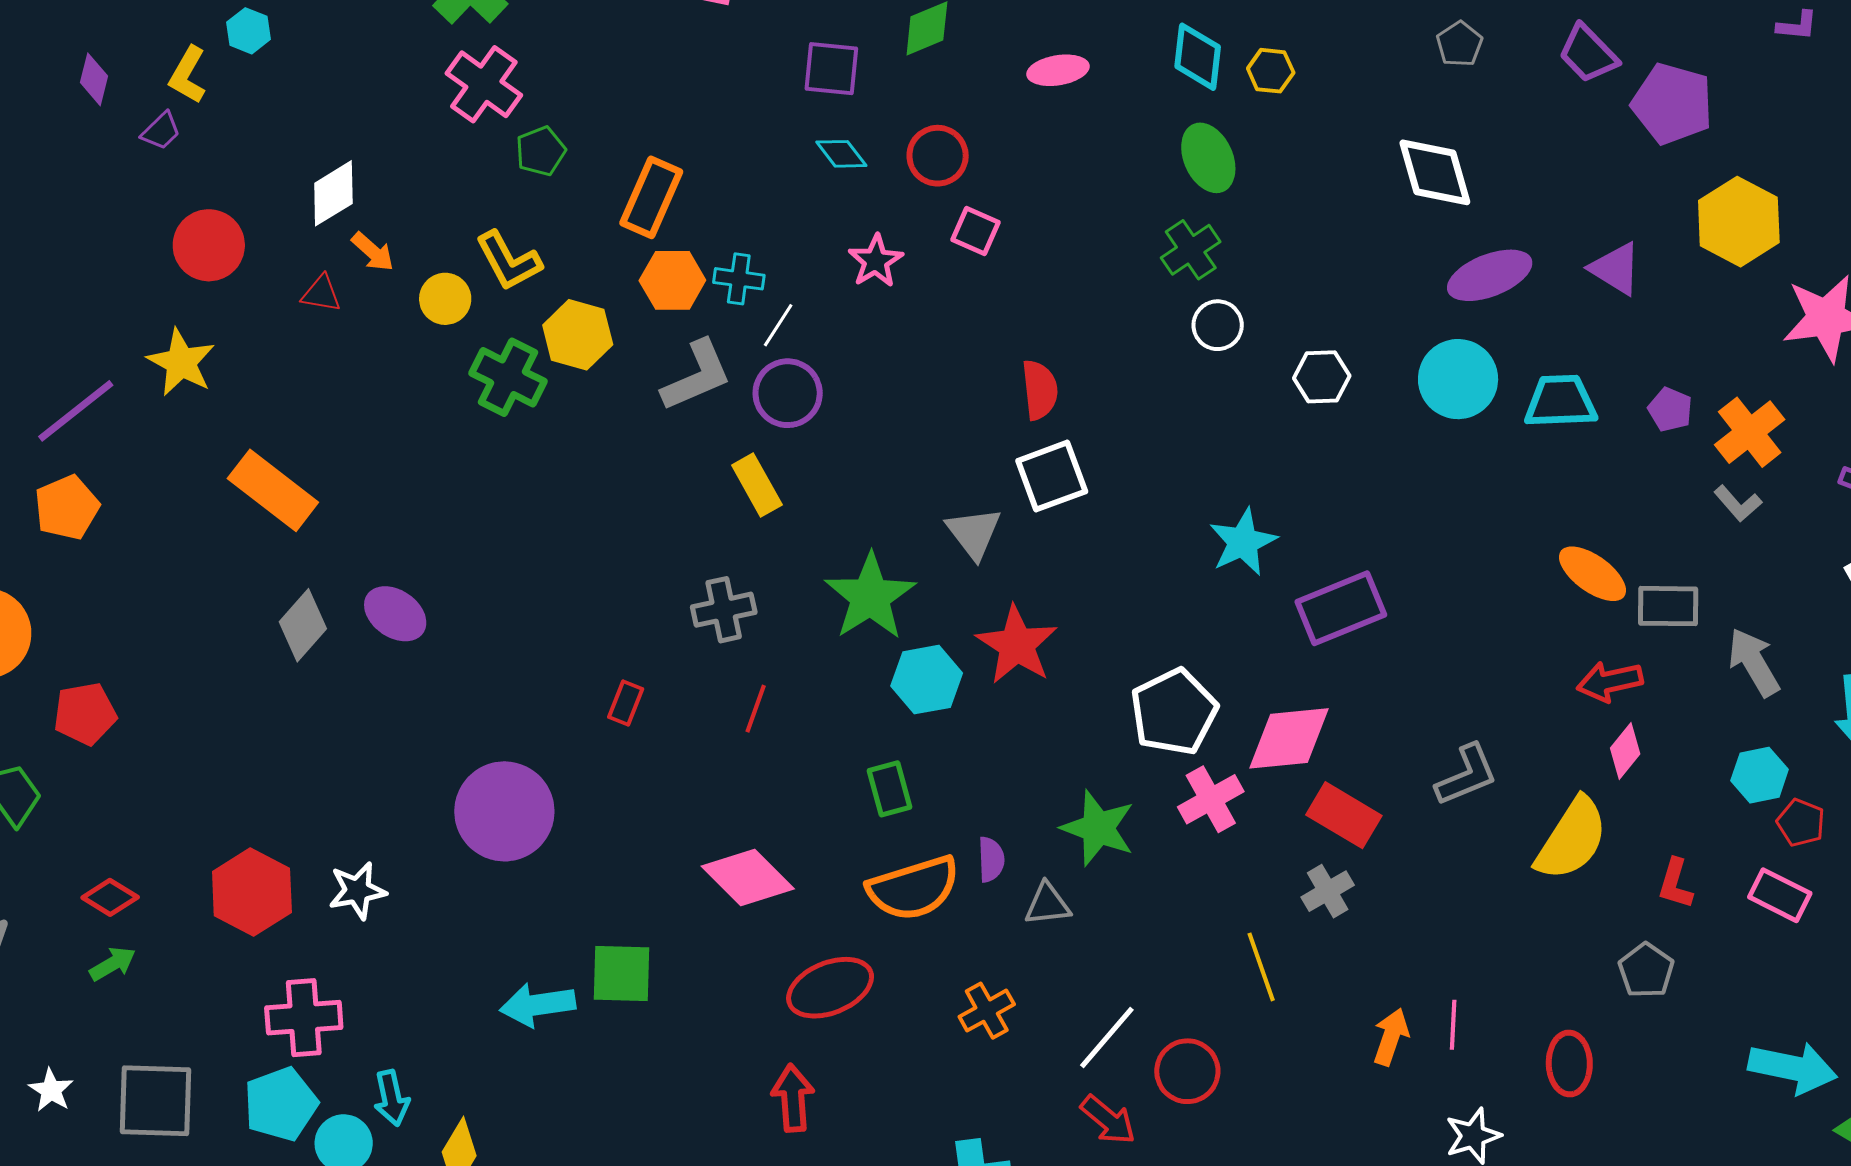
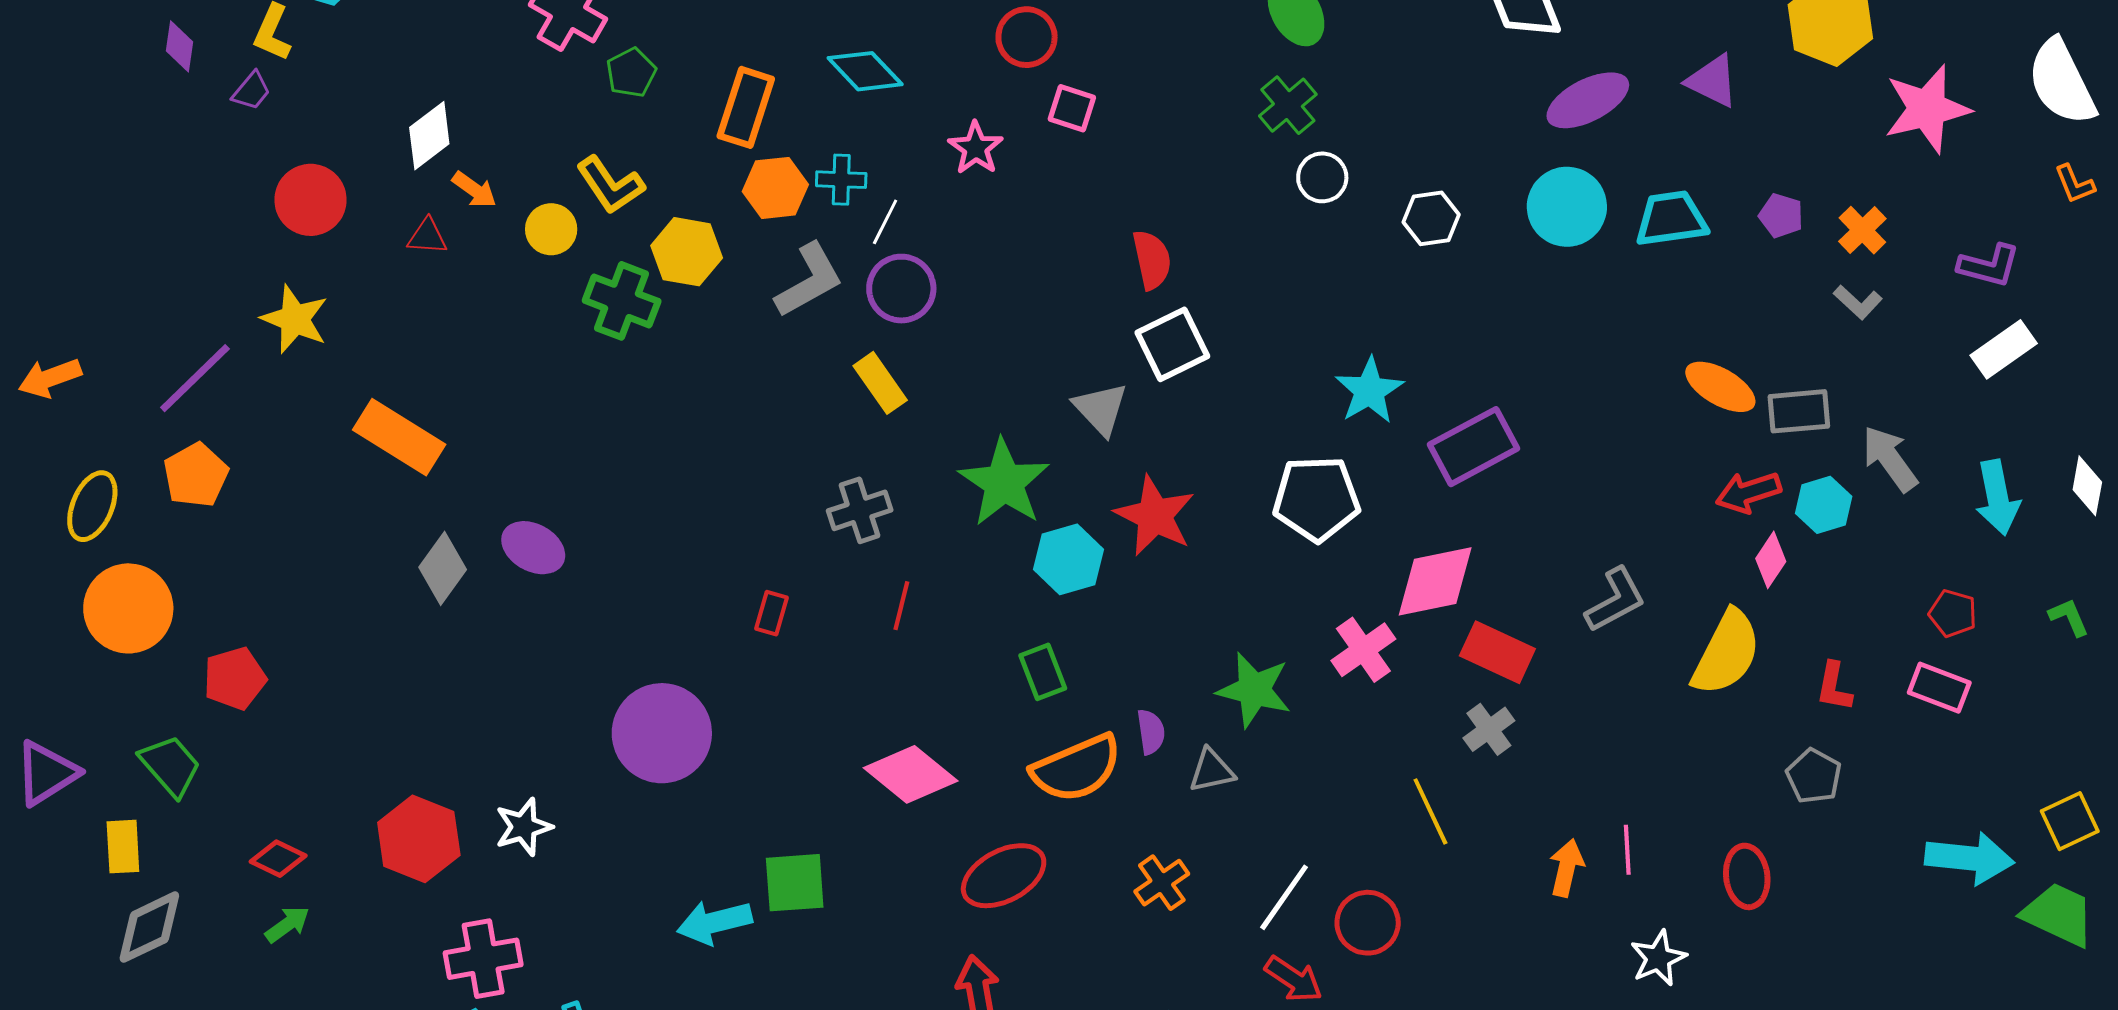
cyan diamond: (841, 154) -> (865, 71), moved, size x1.4
orange cross: (1750, 432) -> (1862, 230), size x0.7
white pentagon: (1174, 712) -> (1316, 499), moved, turned 30
cyan hexagon: (1760, 775) -> (1824, 505), moved

